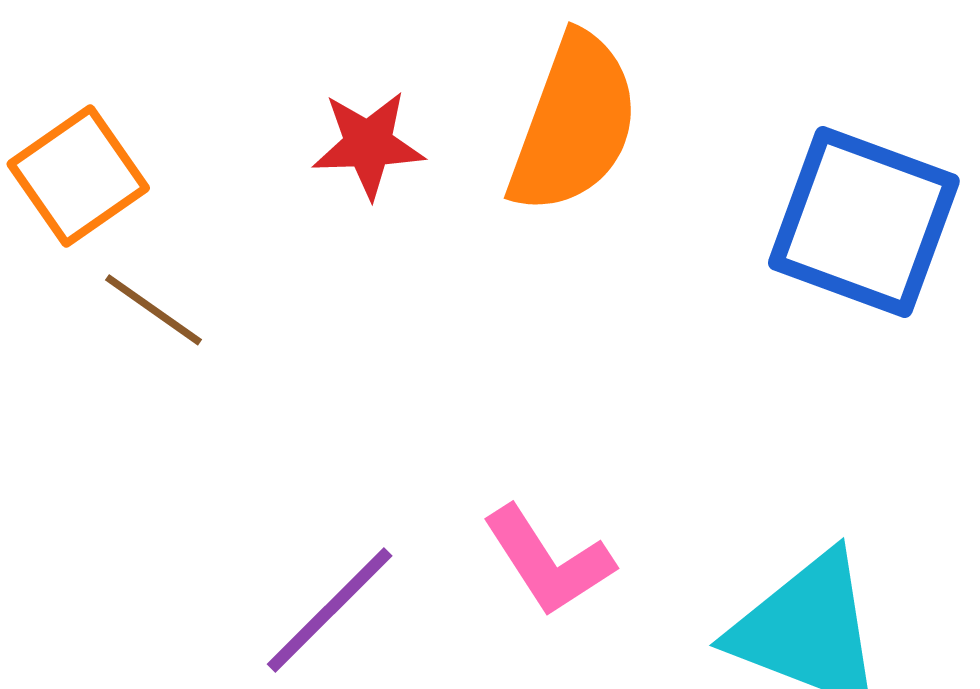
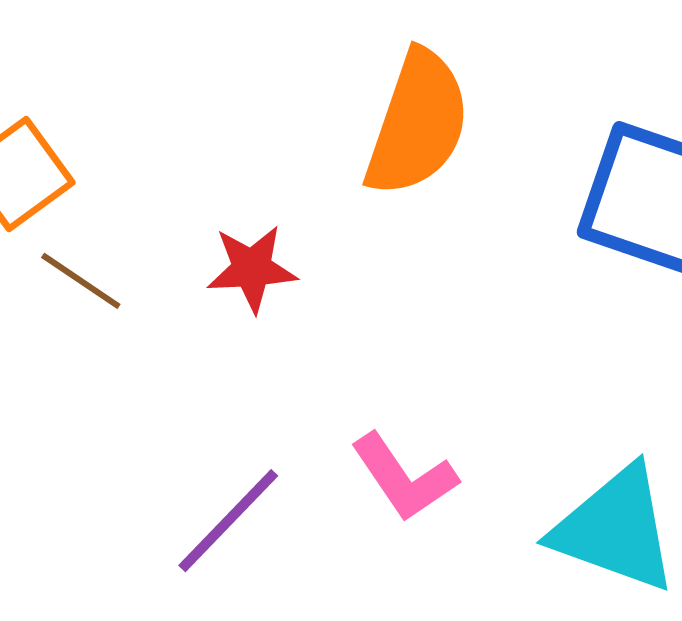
red star: (368, 145) -> (252, 269), moved

